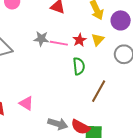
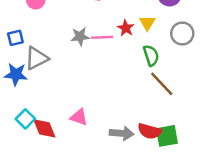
green semicircle: (79, 66) -> (151, 55), moved
brown line: (99, 91) -> (162, 84), turned -60

